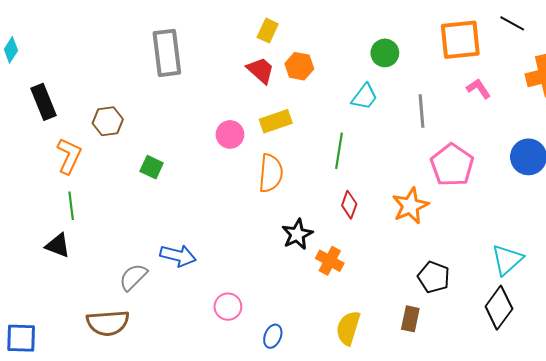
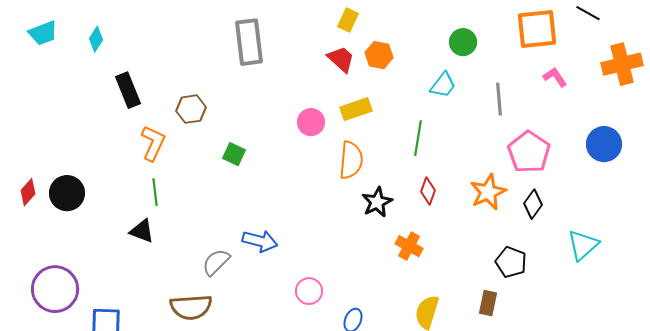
black star: (297, 234) -> (377, 202), moved
black diamond: (499, 308) -> (533, 204), moved, size x0.7

